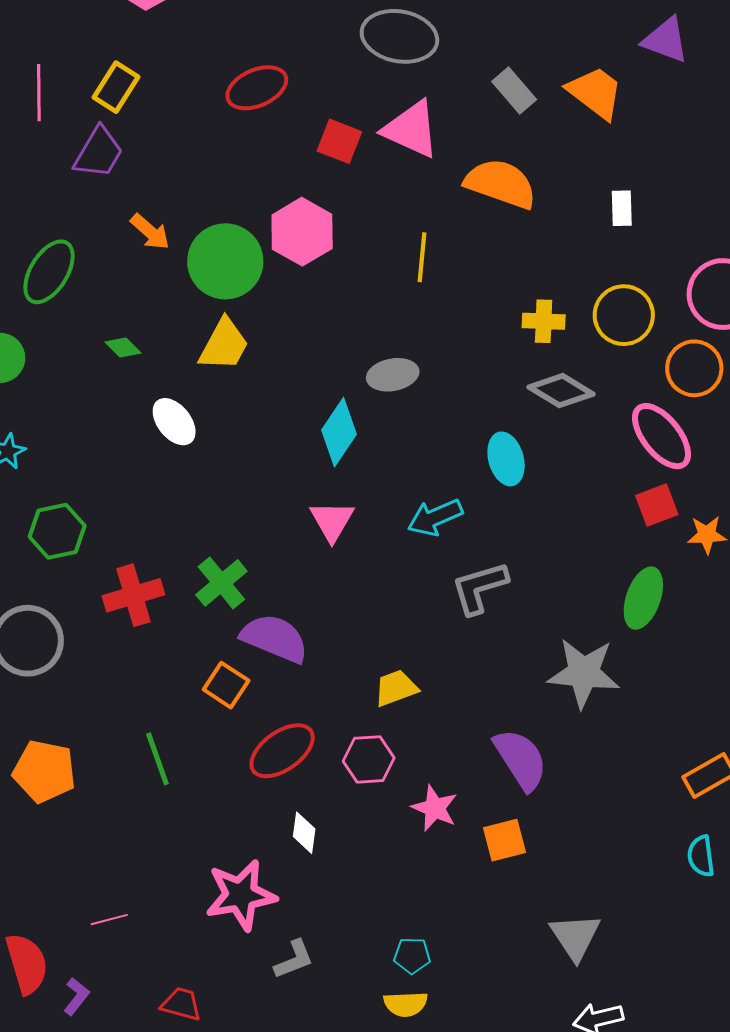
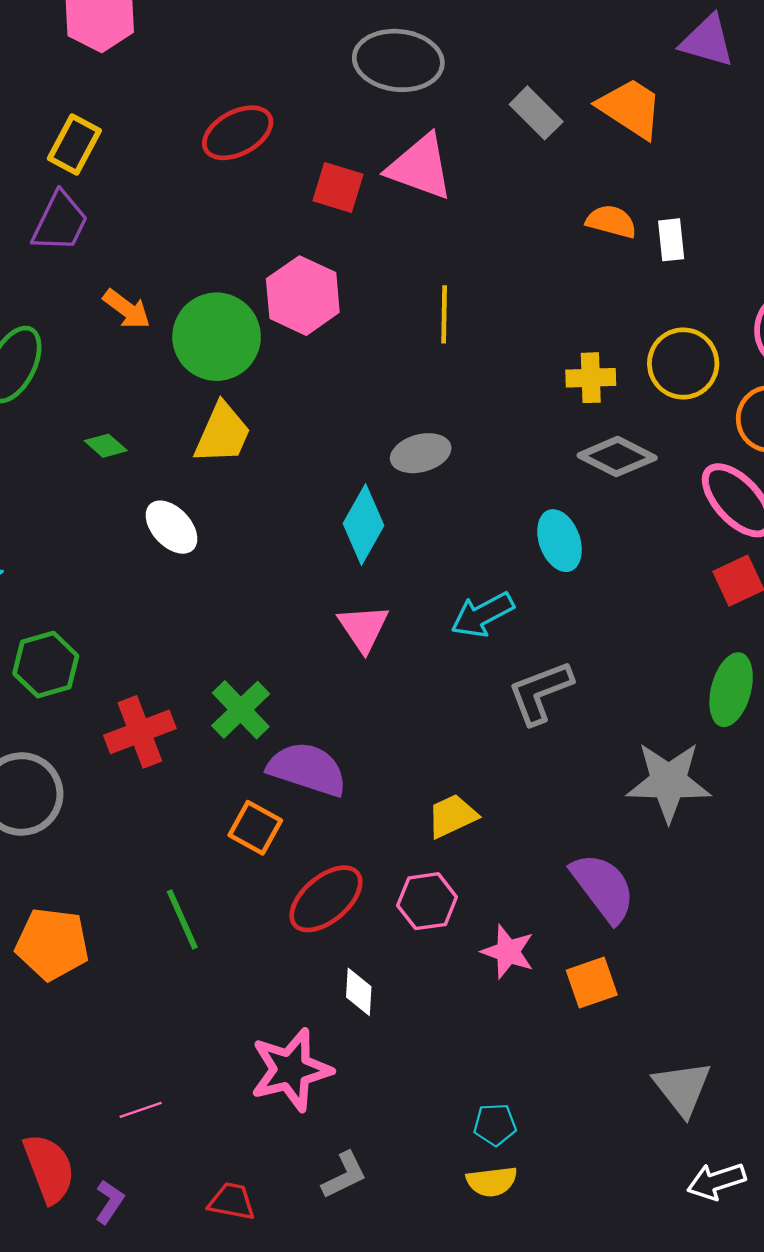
orange semicircle: (501, 184) -> (611, 221), moved, size x0.6
gray L-shape: (294, 959) -> (344, 1175), moved

